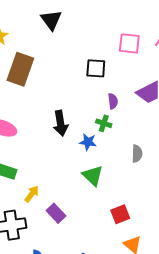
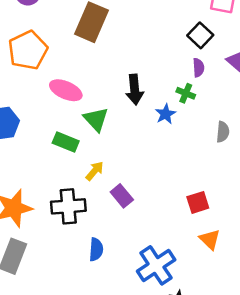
black square: (96, 68) -> (200, 35), moved, turned 35
blue star: (88, 142) -> (166, 114), turned 30
green triangle: (93, 176) -> (96, 119), moved

